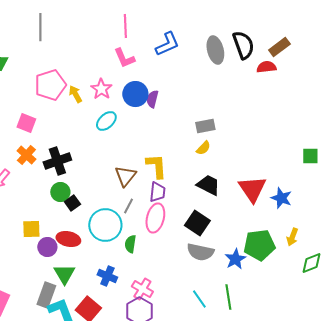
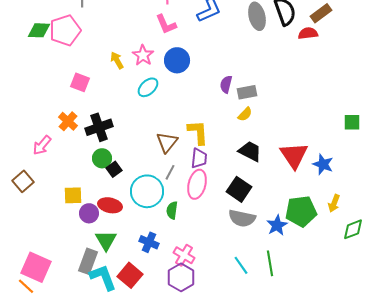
pink pentagon: (50, 85) -> (65, 30), moved
purple semicircle: (152, 99) -> (226, 84), moved
pink square: (26, 123) -> (80, 82), moved

